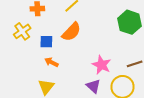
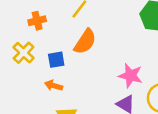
orange arrow: (51, 62) -> (54, 86), moved

